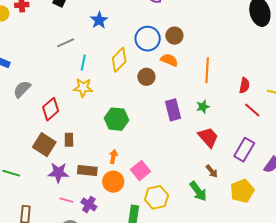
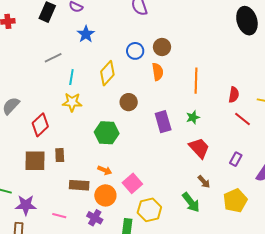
blue circle: (148, 39) -> (135, 51), size x0.7
orange semicircle: (169, 60) -> (158, 72), turned 60
brown circle: (146, 77) -> (129, 102), moved
brown square: (44, 145) -> (35, 161), turned -30
purple rectangle: (244, 150) -> (236, 159), size x0.6
orange arrow: (113, 156) -> (105, 170), turned 104
purple star: (58, 173) -> (26, 205), moved
purple cross: (89, 204) -> (95, 218), moved

